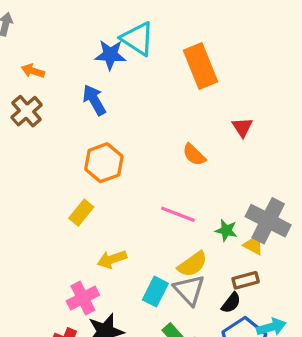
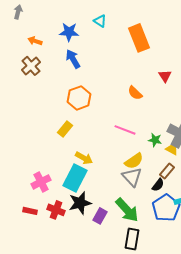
cyan triangle: (138, 39) -> (100, 21), size x0.6
blue star: (110, 55) -> (69, 32), moved
yellow arrow: (112, 259) -> (84, 158), turned -132
brown rectangle: (246, 280) -> (167, 171), turned -35
cyan rectangle: (155, 292) -> (75, 178), moved, size x1.5
pink cross: (83, 298) -> (41, 182), moved

